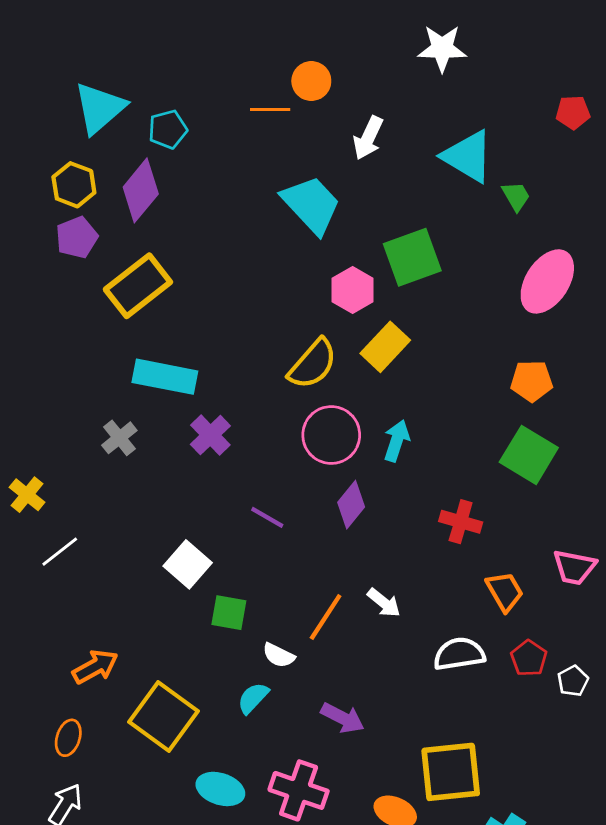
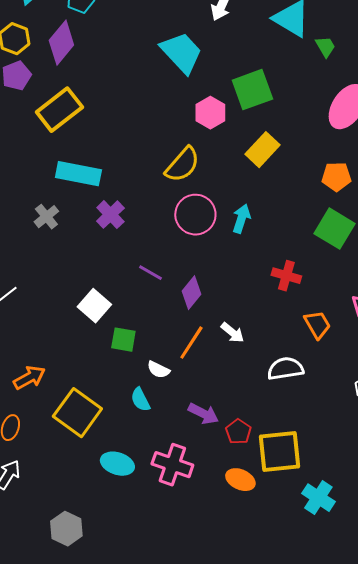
yellow rectangle: (385, 347) -> (262, 150), moved
purple diamond: (351, 505) -> (191, 293), moved
red pentagon: (529, 658) -> (238, 432), moved
cyan semicircle: (253, 698) -> (140, 400), turned -70

